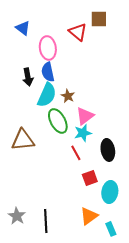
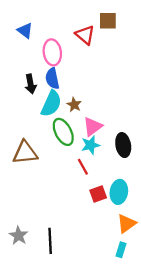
black ellipse: (108, 150) -> (123, 145), moved
cyan ellipse: (110, 192) -> (119, 192), moved
orange triangle: (89, 216) -> (126, 224), moved
cyan rectangle: (111, 229) -> (121, 250), turned 40

